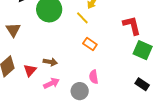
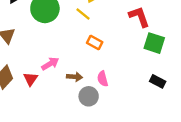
brown arrow: (50, 62) -> (75, 77), moved
pink arrow: (51, 83) -> (50, 64), moved

